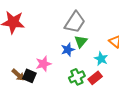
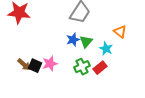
green triangle: (81, 41) -> (86, 42), moved
pink star: (43, 64) -> (50, 64), moved

